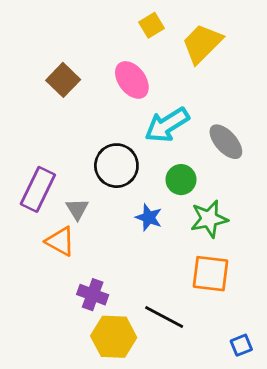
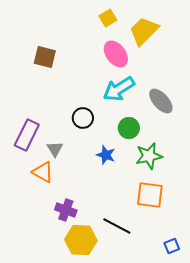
brown square: (63, 80) -> (45, 57), turned -30
pink ellipse: (132, 80) -> (116, 54), moved
black circle: (116, 166) -> (83, 118), size x0.7

